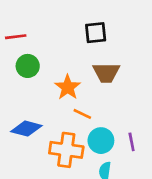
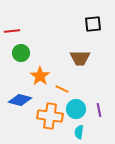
black square: (96, 33) -> (93, 24), moved
orange star: (68, 87) -> (40, 76), moved

